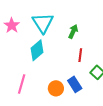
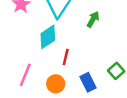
red line: (80, 55) -> (66, 57), moved
orange circle: (56, 88) -> (56, 84), moved

